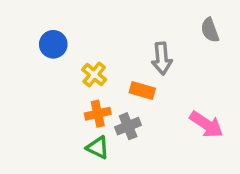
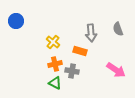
gray semicircle: (210, 30) -> (118, 29), moved
blue circle: (53, 44) -> (16, 21), moved
gray cross: (128, 126) -> (72, 71), turned 32

